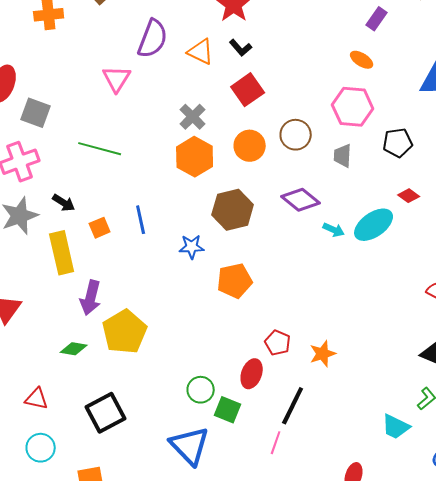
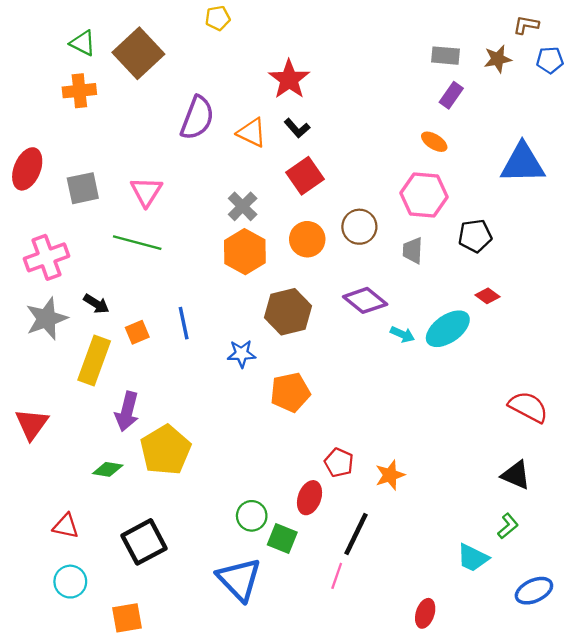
pink triangle: (117, 79) -> (146, 192), moved
gray square: (36, 113) -> (83, 188), moved, turned -32
yellow rectangle: (62, 253) -> (94, 361), turned 33

